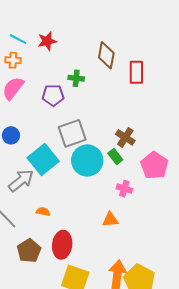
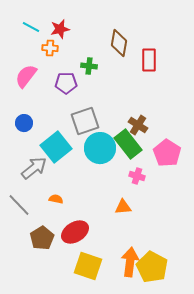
orange cross: (13, 60) -> (50, 48), moved
green rectangle: (115, 156) -> (128, 144), size x1.8
red ellipse: (62, 245) -> (75, 232), turned 52

